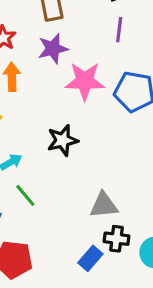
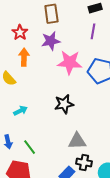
black star: (63, 140) -> (64, 104), moved
green line: (25, 195) -> (30, 147), moved

